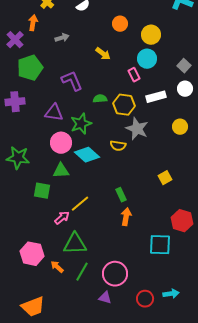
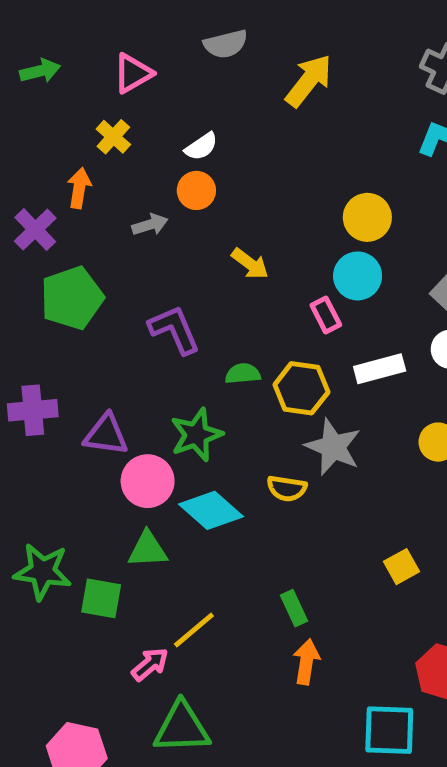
orange circle: (120, 24) -> (196, 190), moved
purple cross: (15, 102) -> (33, 410), moved
purple triangle: (54, 113) -> (106, 435), moved
green star: (18, 158) -> (43, 571), moved

